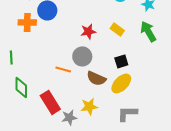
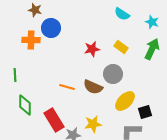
green arrow: (148, 31) -> (152, 49), turned 55
gray circle: (82, 56) -> (113, 74), moved
black square: (121, 61) -> (145, 112), moved
brown semicircle: (96, 78) -> (93, 87), moved

